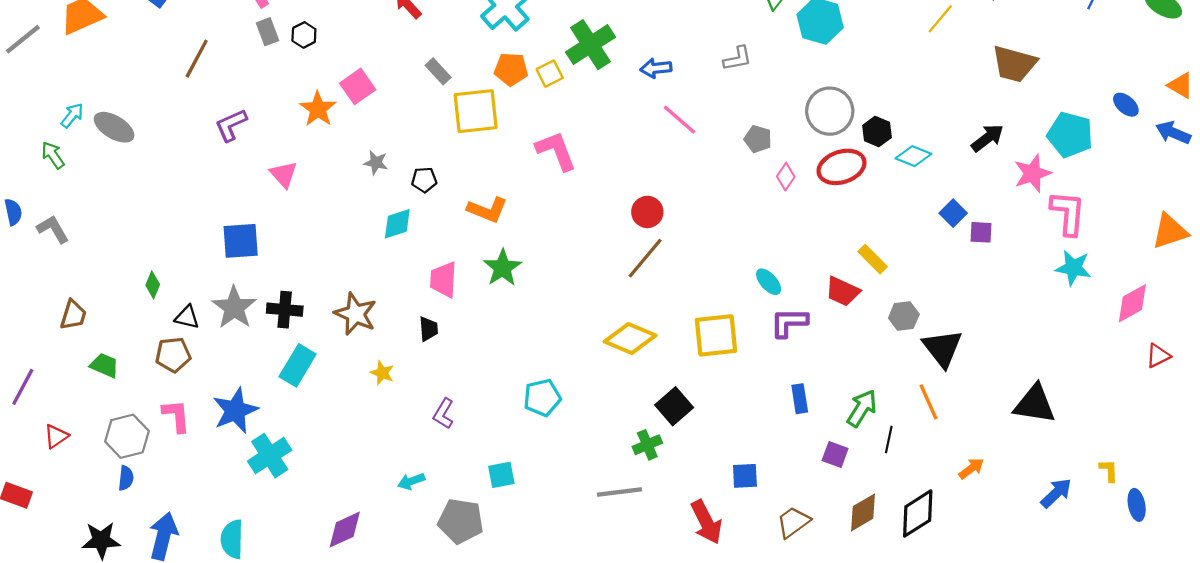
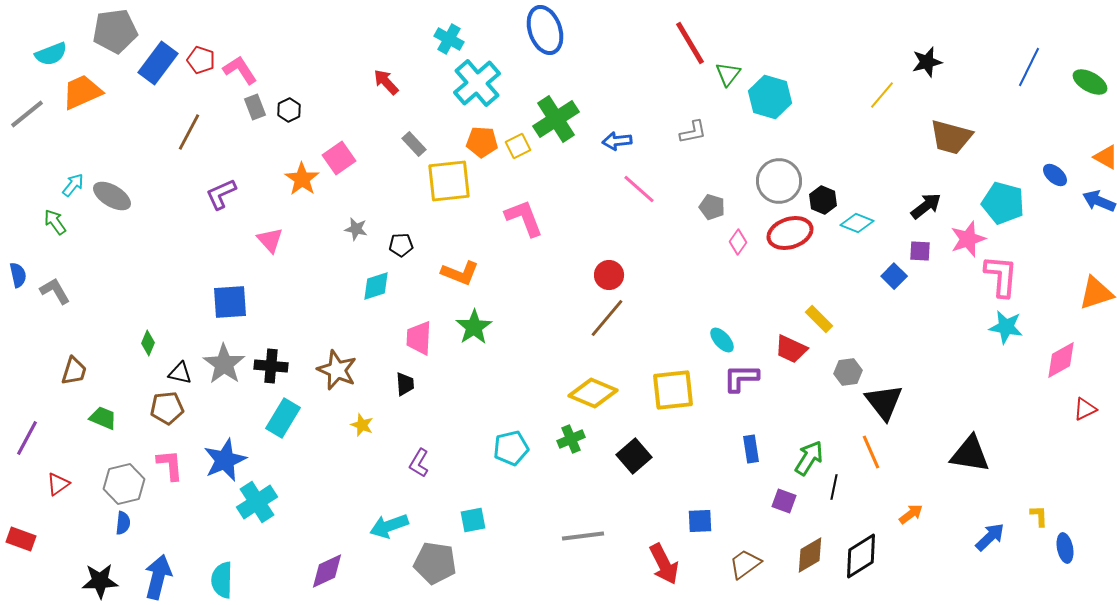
purple square: (981, 232) -> (920, 251), moved
green cross: (647, 445) -> (571, 439), moved
cyan arrow: (411, 481) -> (389, 526), size x1.5

